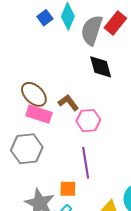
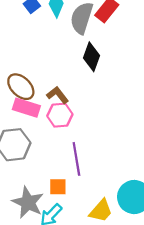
black diamond: (101, 67) -> (91, 57), turned 36
pink hexagon: (88, 121) -> (60, 115), moved

